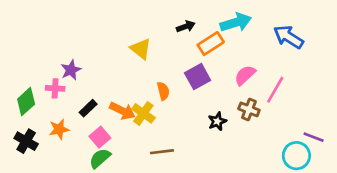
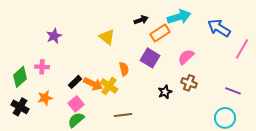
purple star: (71, 70) -> (54, 36), moved
purple square: (198, 77) -> (150, 58), turned -30
pink line: (275, 90) -> (242, 49), moved
black rectangle: (88, 108) -> (75, 82), moved
purple line: (314, 137) -> (233, 91), moved

